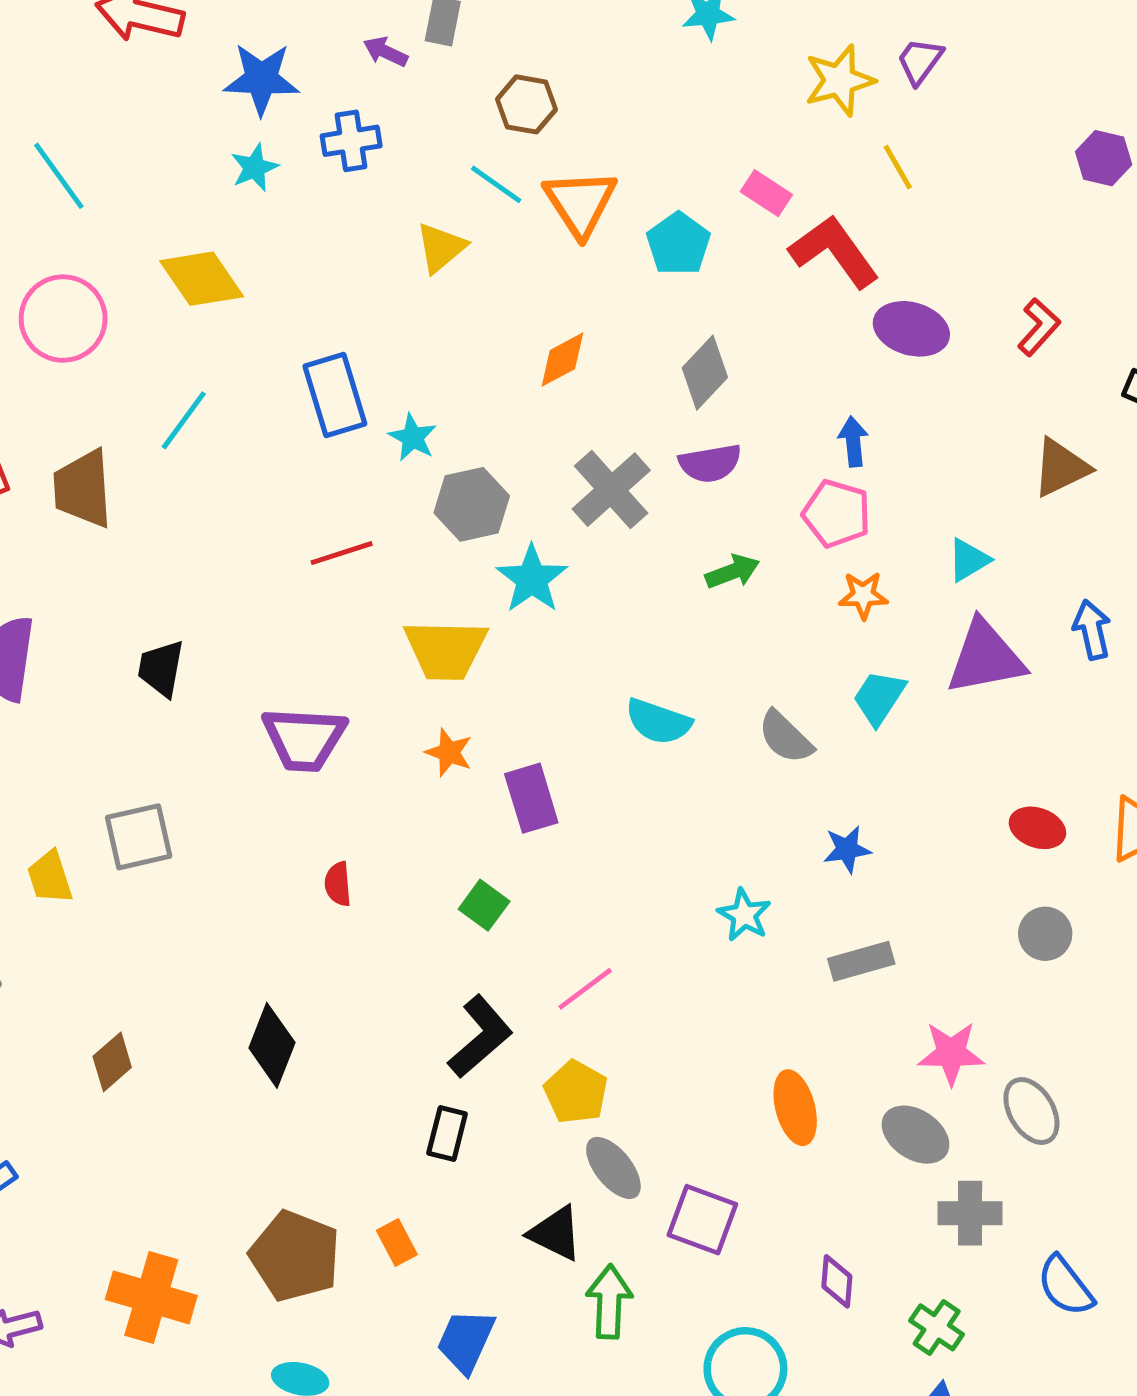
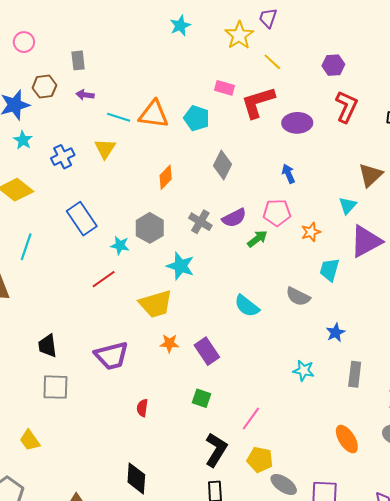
purple arrow: (385, 52) -> (85, 95), moved
brown hexagon: (526, 104) -> (44, 87), moved
blue cross: (351, 141) -> (63, 157), moved
purple hexagon: (1104, 158) -> (333, 65), moved
orange triangle: (580, 203) -> (154, 114), turned -32
red L-shape: (834, 252) -> (258, 102), turned -54
red L-shape: (1039, 327) -> (346, 107), size x1.4
cyan star: (413, 437) -> (120, 245), moved
purple semicircle: (710, 463) -> (234, 218), moved
brown triangle: (1061, 468) -> (370, 175), moved
gray cross: (611, 490) -> (200, 222), size x0.7
gray hexagon: (472, 504) -> (150, 228), moved
pink pentagon: (837, 514) -> (277, 213), moved
cyan semicircle: (658, 722) -> (247, 306), turned 36
gray square: (139, 837) -> (55, 387), moved, turned 32
red semicircle: (338, 884) -> (142, 408), turned 30
gray rectangle: (861, 961) -> (355, 374), turned -50

